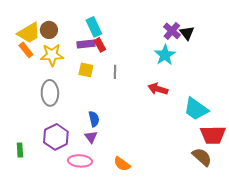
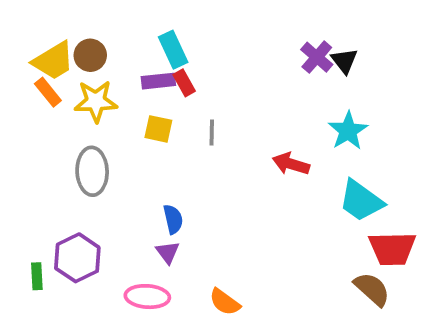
cyan star: (165, 55) -> (348, 131), moved
purple hexagon: (56, 137) -> (77, 258), moved

